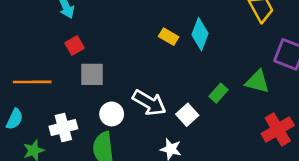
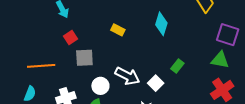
yellow rectangle: (169, 37) -> (118, 30), moved
green triangle: (257, 82) -> (220, 60), moved

